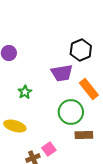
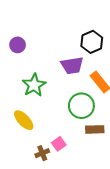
green star: (25, 92) -> (34, 85), size x1.6
yellow ellipse: (15, 126) -> (24, 120), turned 30

